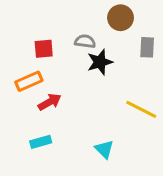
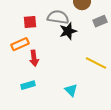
gray semicircle: (85, 41) -> (58, 17), size x1.5
gray rectangle: (147, 47) -> (100, 21), turned 64
red arrow: (50, 102) -> (34, 58), turned 112

